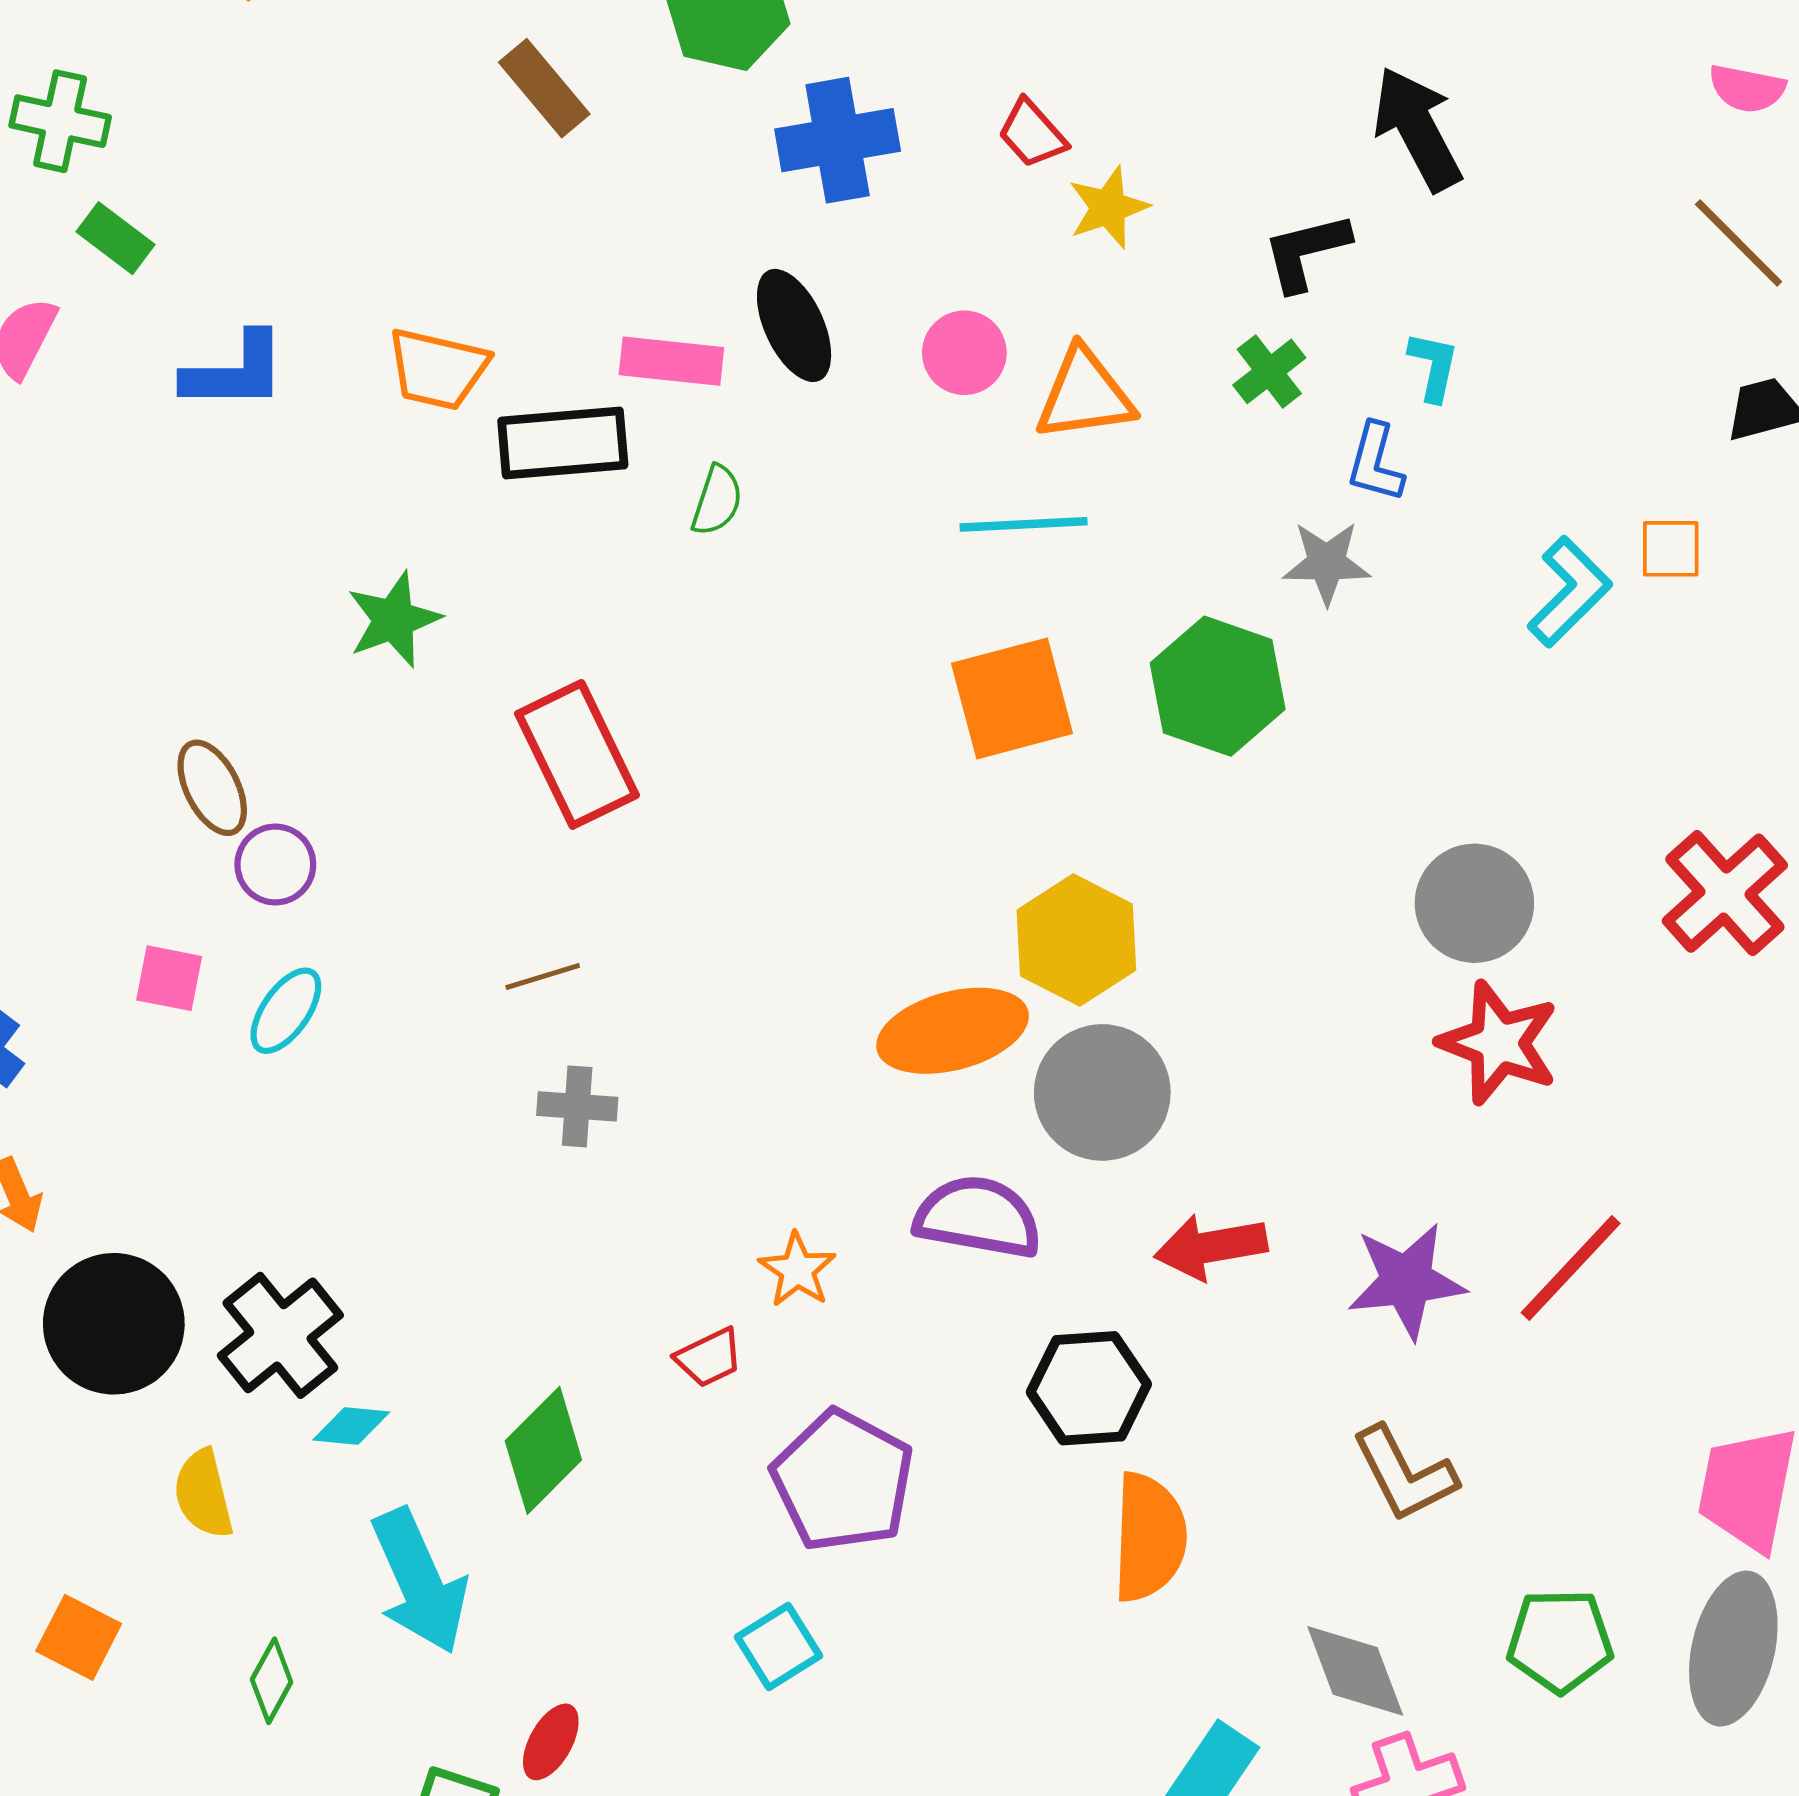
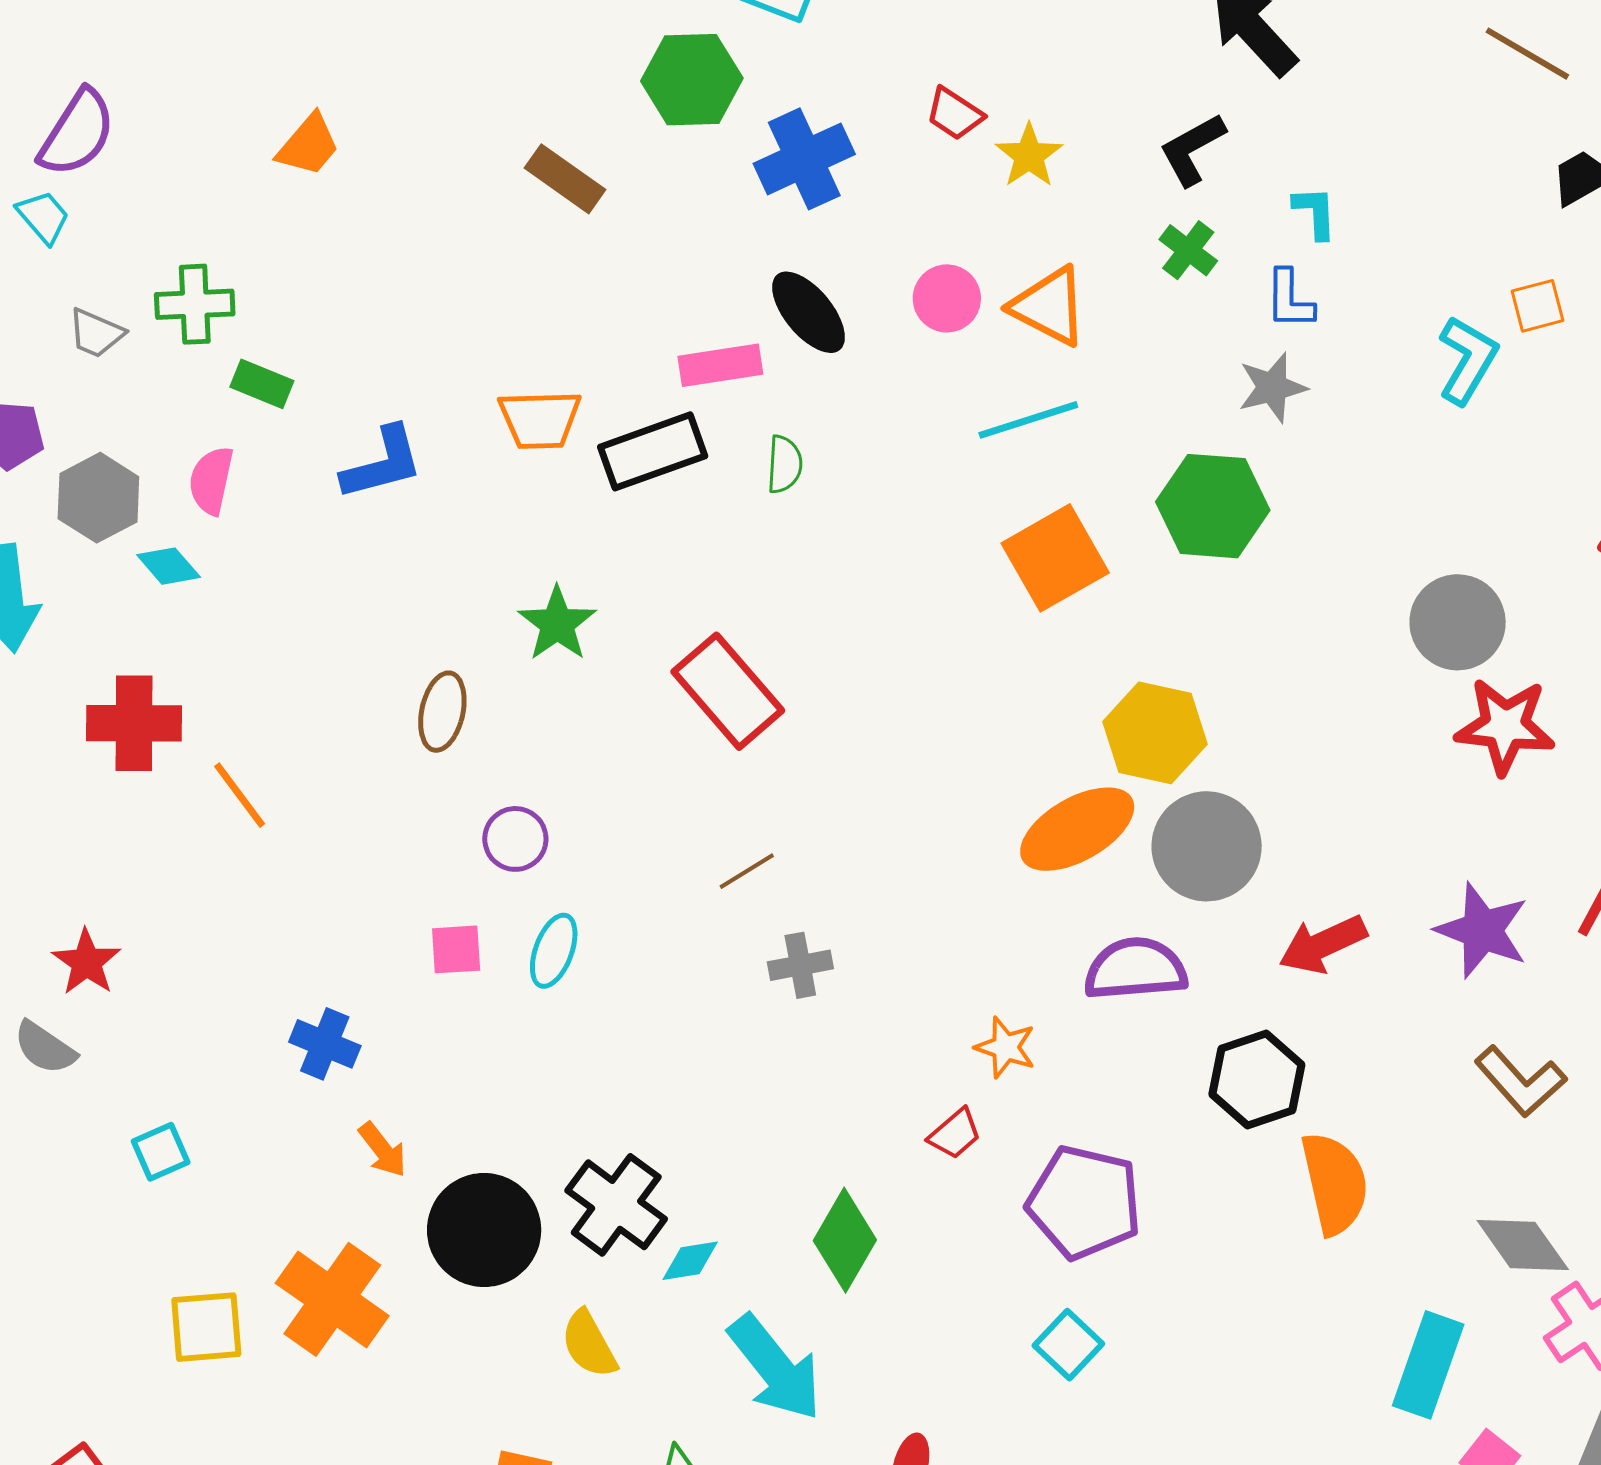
orange triangle: (1085, 395) -> (1049, 306), turned 50
brown ellipse: (212, 788) -> (442, 712), moved, turned 54
purple star: (1406, 1281) -> (1482, 930), turned -30

